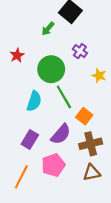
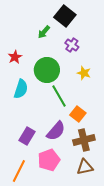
purple cross: (80, 51) -> (72, 45), moved
yellow star: (99, 76) -> (84, 73), moved
cyan semicircle: (34, 101) -> (21, 89), moved

